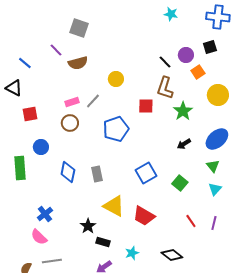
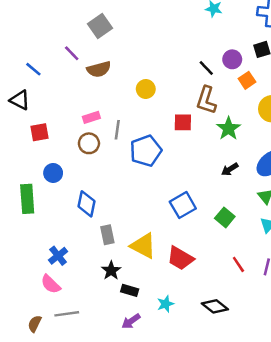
gray square: (79, 28) -> (100, 26), turned 36
gray line: (93, 101) -> (117, 130), moved, turned -35
gray rectangle: (97, 174) -> (107, 235), moved

